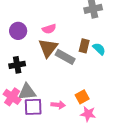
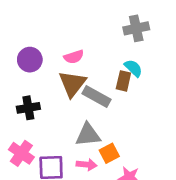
cyan semicircle: (99, 49) -> (133, 68), moved
gray triangle: (27, 92) -> (88, 135), moved
orange square: (82, 97) -> (109, 153), moved

